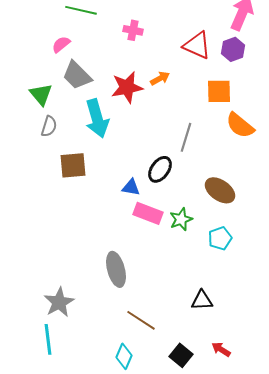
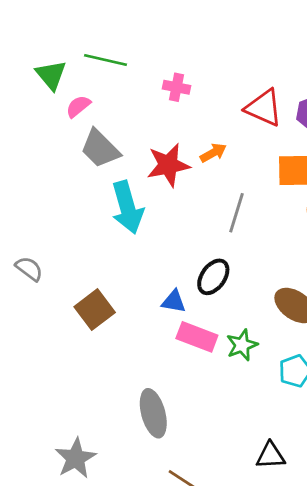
green triangle: (41, 94) -> (51, 75), moved
gray semicircle: (49, 126) -> (29, 269), moved, turned -70
gray line: (186, 137) -> (236, 213), moved
brown square: (73, 165) -> (95, 310), moved, turned -32

